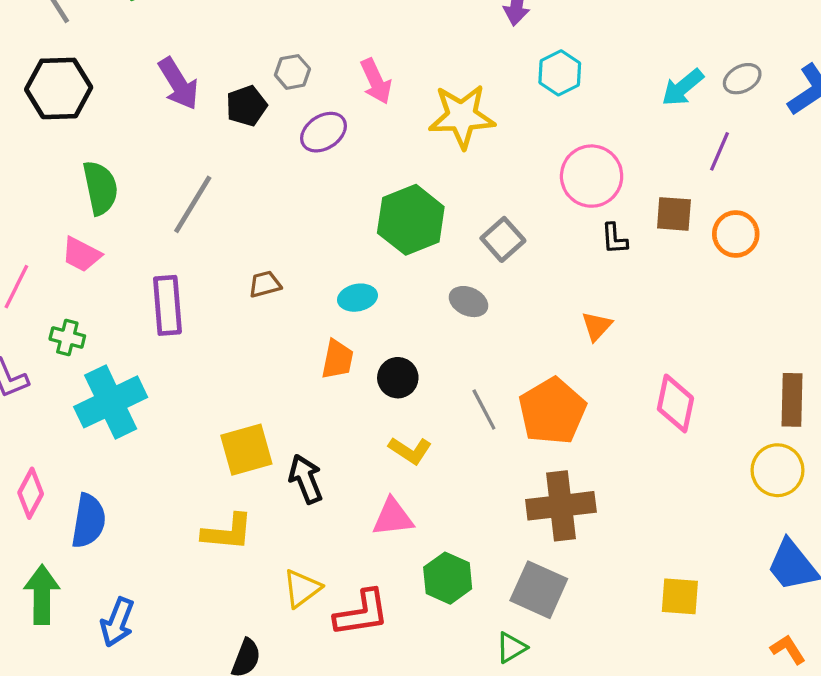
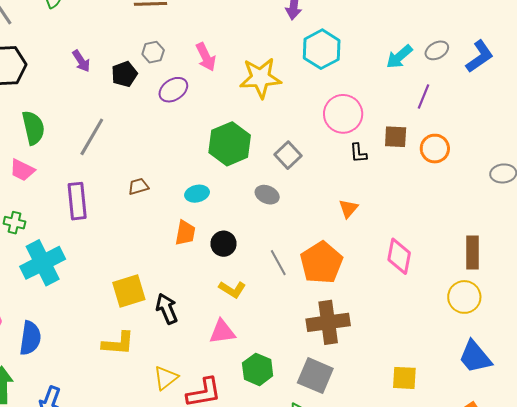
cyan hexagon: (560, 73) -> (322, 49), size x1.4
purple arrow: (178, 84) -> (81, 61), size x0.7

